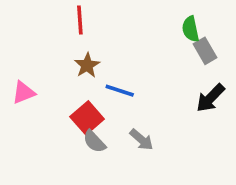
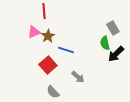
green semicircle: (190, 29) -> (105, 43), moved
pink triangle: (24, 92) -> (34, 32), moved
gray semicircle: (94, 141) -> (53, 92), moved

